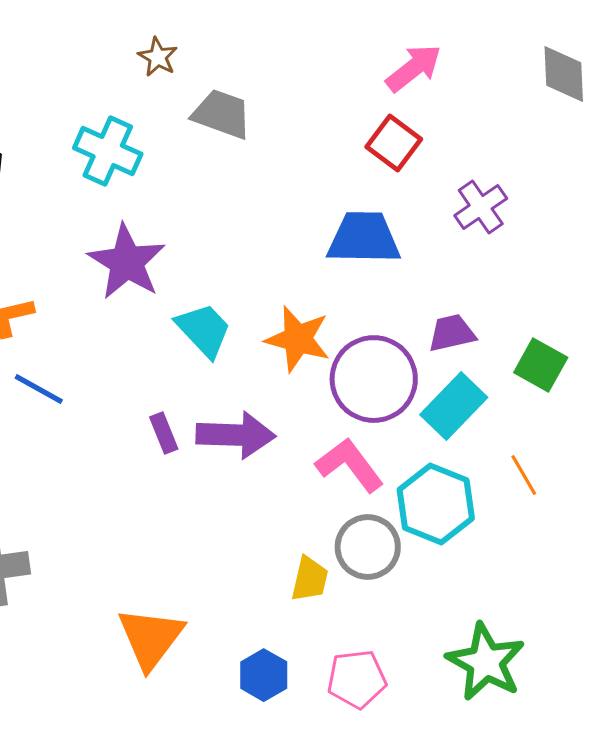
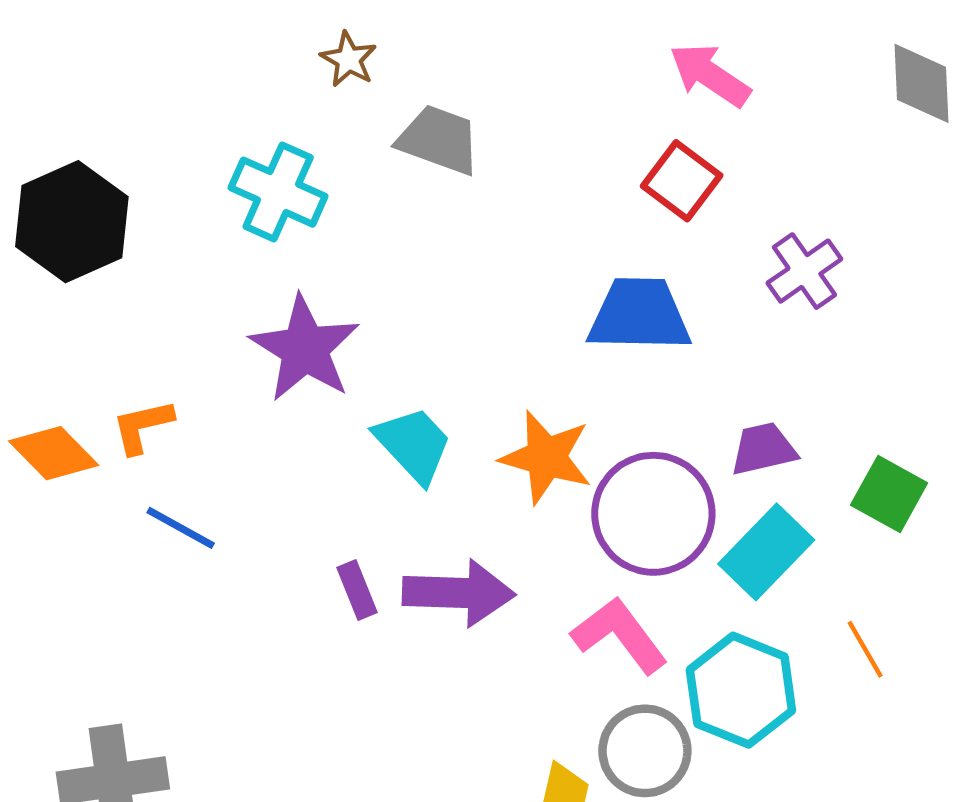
pink arrow: (414, 68) -> (710, 75), turned -108

